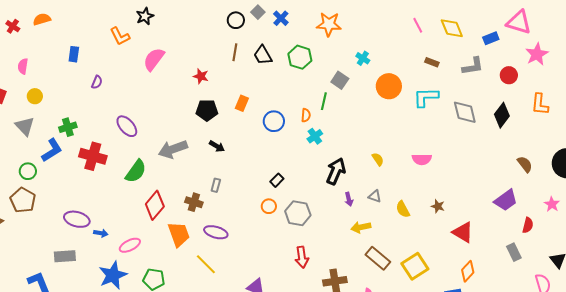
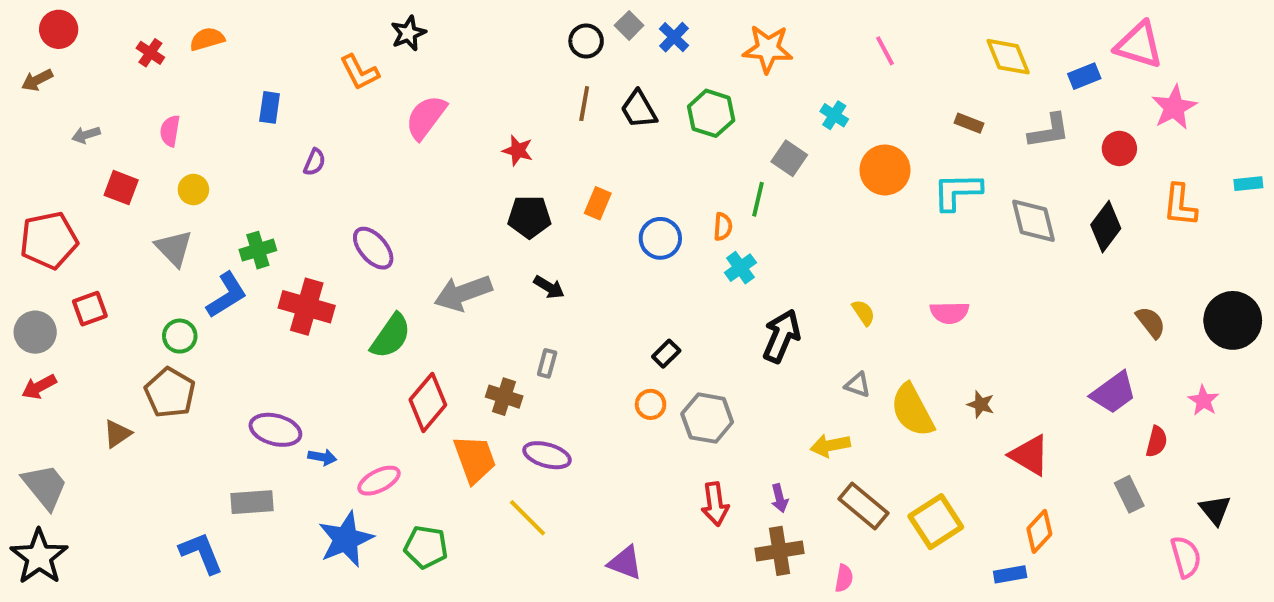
pink line: (418, 25) -> (885, 51), moved
purple arrow: (349, 199) -> (779, 498), moved
yellow semicircle: (403, 209) -> (912, 410), size x1.6

